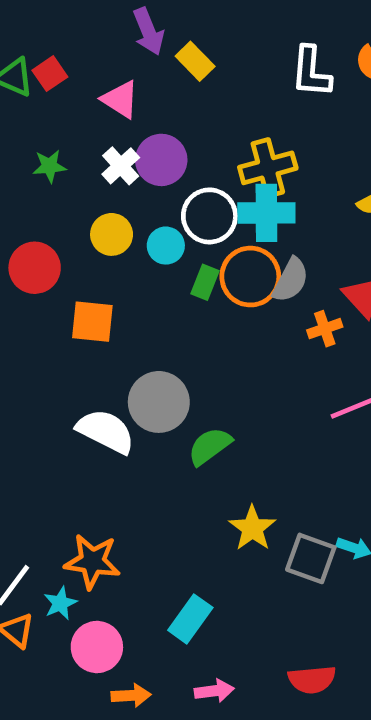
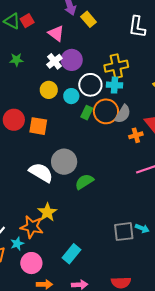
green star: (49, 166) -> (16, 60), moved
cyan cross: (266, 213) -> (115, 85), size x0.7
red circle: (35, 268) -> (14, 120), moved
yellow star: (252, 528) -> (47, 212), moved
gray square: (311, 558) -> (124, 232), turned -30

